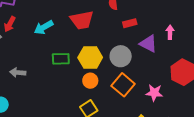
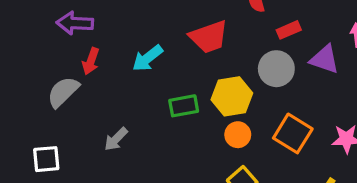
gray circle: (121, 56) -> (276, 69), moved
gray arrow: (18, 72) -> (116, 139), turned -42

